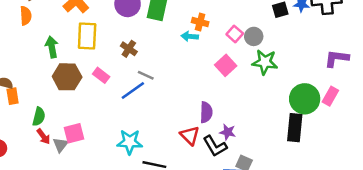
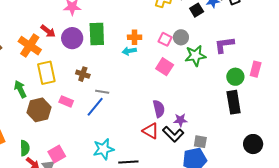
purple L-shape: (337, 58) -> (224, 45), moved
green circle: (305, 99) -> (235, 77), size x0.7

